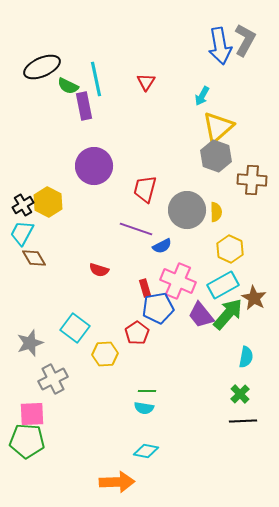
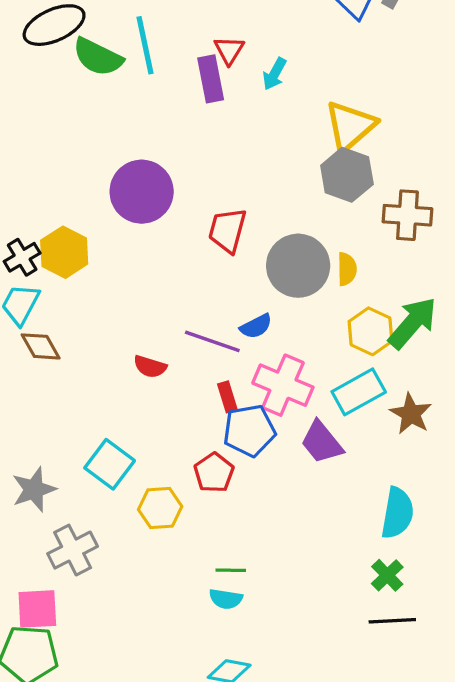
green semicircle: (68, 86) -> (98, 57), size x1.4
cyan arrow: (202, 96) -> (275, 74), moved
purple rectangle: (84, 106) -> (211, 79), moved
purple line: (136, 229) -> (212, 341), moved
green arrow: (228, 314) -> (413, 323), moved
cyan semicircle: (246, 357) -> (397, 513), size x1.4

